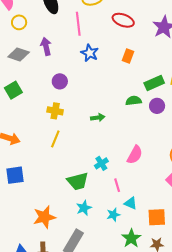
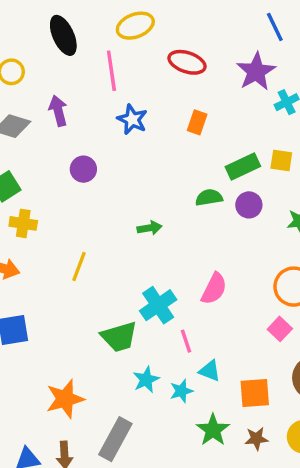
yellow cross: (55, 111) -> (23, 223), moved
cyan cross: (101, 163) -> (158, 305), size x1.5
cyan star: (84, 208) -> (146, 380), moved

